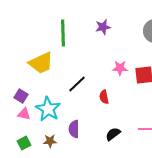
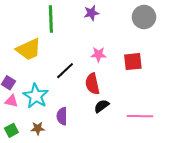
pink star: (120, 68) -> (98, 54), moved
red semicircle: (104, 97) -> (92, 84), size x1.5
black semicircle: (113, 134) -> (101, 106), moved

